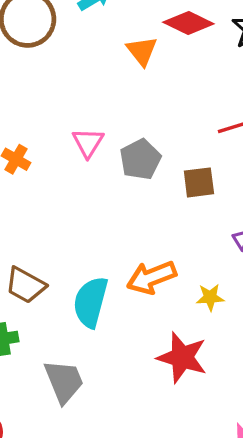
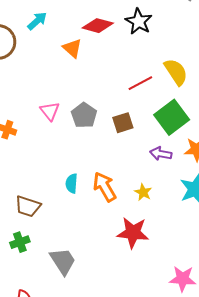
orange arrow: (151, 277) -> (105, 187), turned 92
yellow star: (210, 297) -> (143, 192), turned -30
cyan semicircle: (91, 302) -> (72, 183), moved, size x0.6

